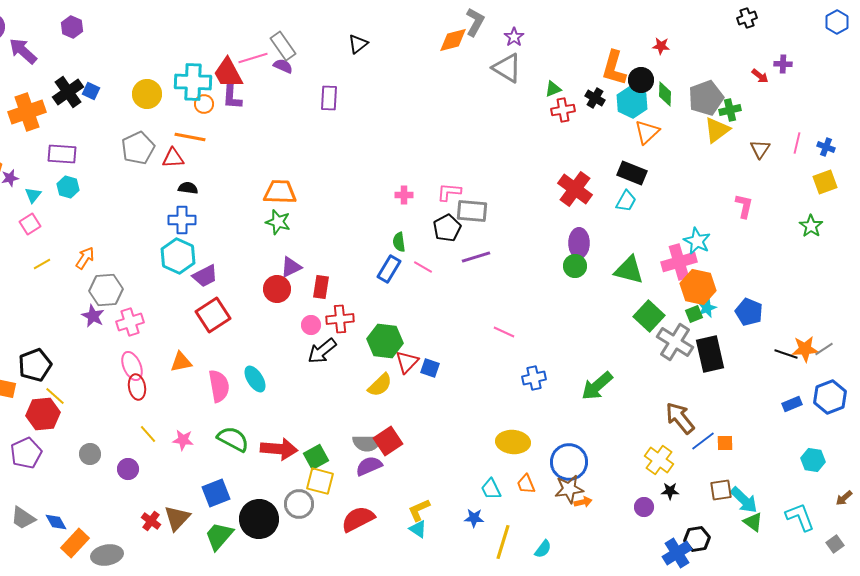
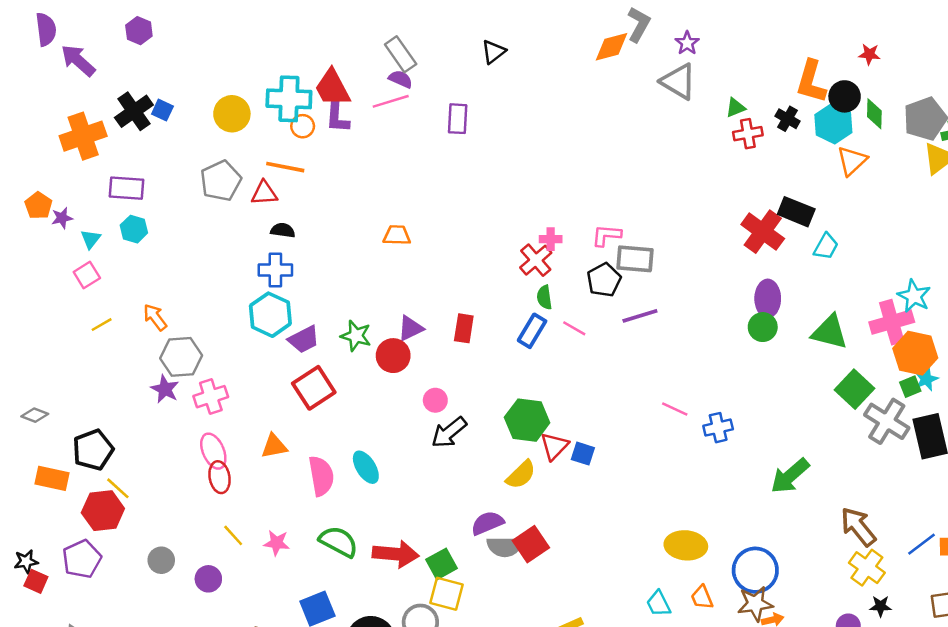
pink line: (253, 58) -> (391, 101), moved
black rectangle: (632, 173) -> (796, 212), moved
orange trapezoid: (280, 192) -> (397, 235), size x0.7
green star: (278, 222) -> (356, 336), moved
orange arrow: (85, 258) -> (155, 317), turned -70
red rectangle: (321, 287) -> (464, 328), moved
red cross: (340, 319) -> (536, 260), moved, turned -36
blue cross: (534, 378) -> (718, 428), moved
brown arrow: (680, 418) -> (858, 527), moved
purple semicircle: (369, 466) -> (487, 523), moved

